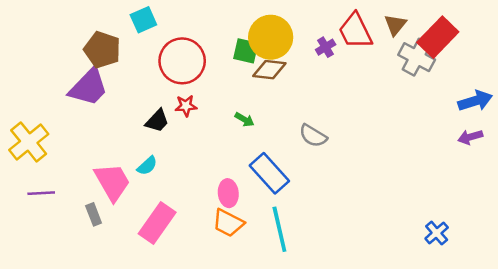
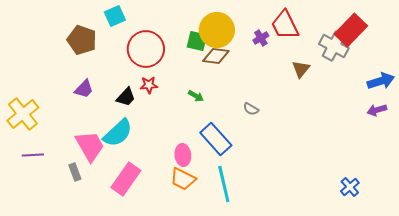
brown triangle: (395, 25) -> (301, 69), moved
purple trapezoid: (89, 87) -> (84, 89), moved, size x0.6
gray semicircle: (313, 136) -> (251, 109), size x0.7
cyan semicircle: (147, 166) -> (118, 133), size x1.8

